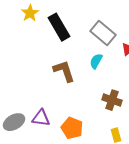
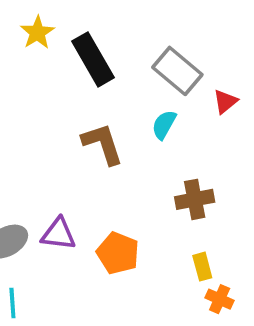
brown cross: (112, 100) -> (195, 199), turned -30

